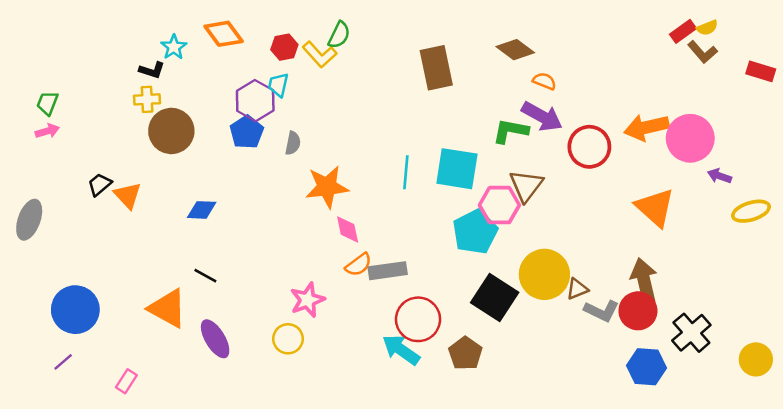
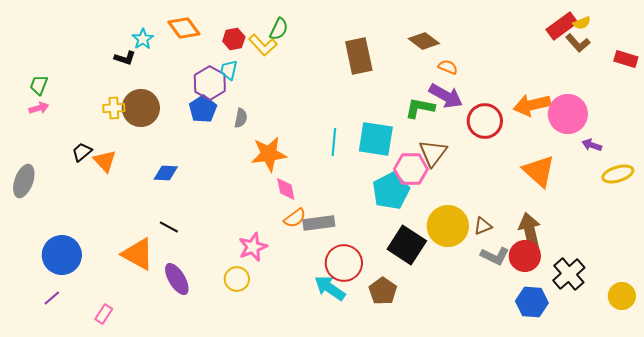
red rectangle: (683, 31) -> (562, 26), size x1.4
yellow cross: (147, 99) -> (114, 108), moved
brown triangle: (577, 289) -> (483, 226), moved

